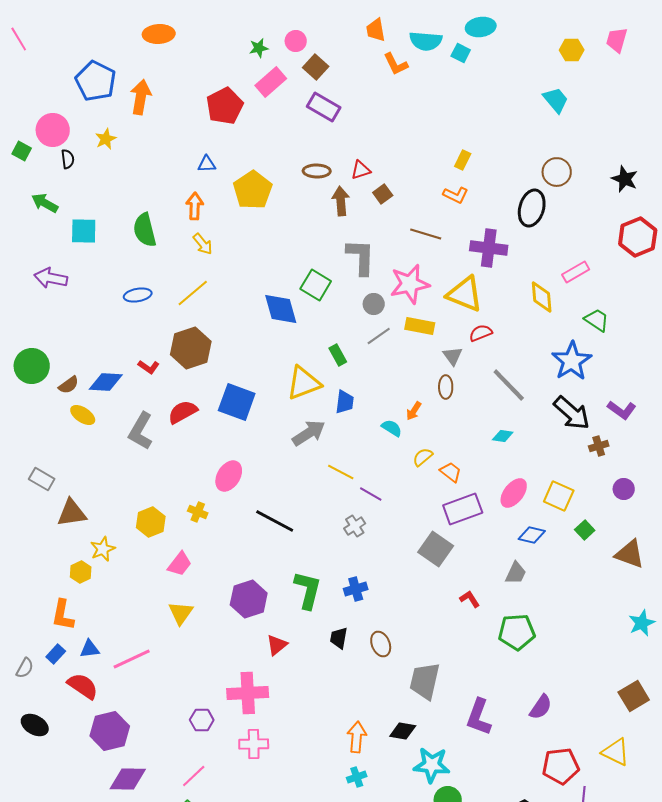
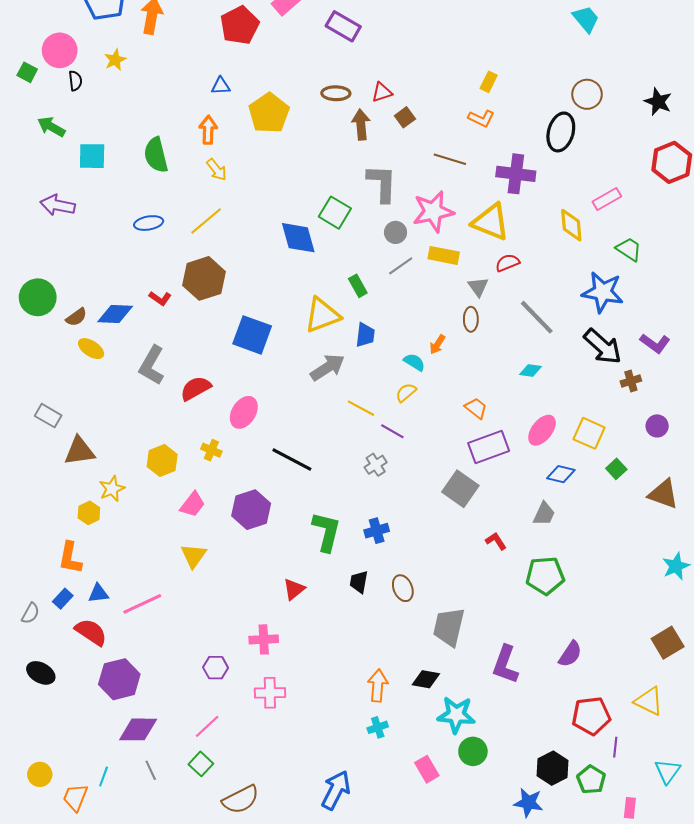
blue star: (572, 361) -> (603, 292), turned -30
red semicircle: (183, 412) -> (196, 388), moved
yellow semicircle: (423, 457) -> (406, 393), moved
purple hexagon: (249, 599) -> (251, 510), moved
pink cross: (248, 693) -> (264, 639), size x0.7

